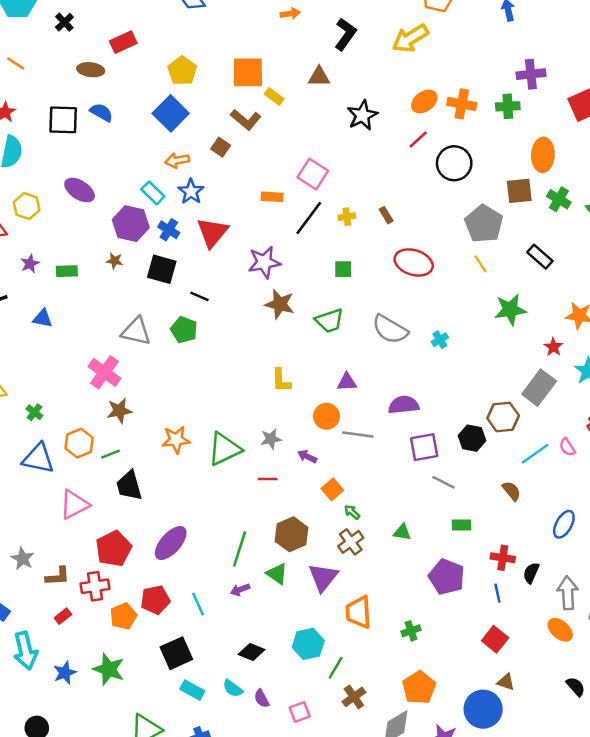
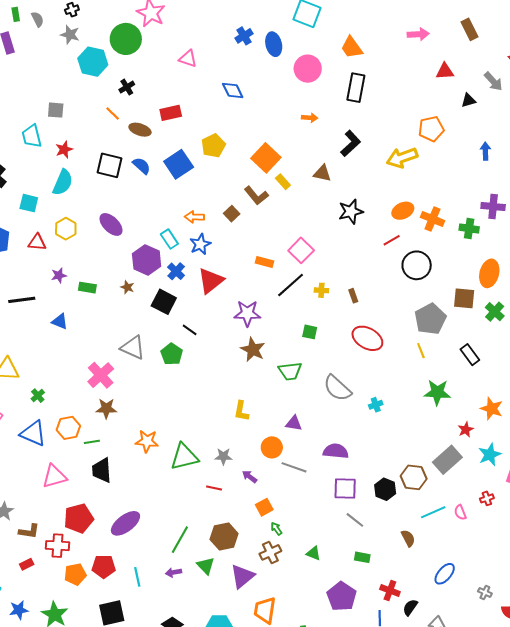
orange line: (16, 63) -> (113, 113), moved
orange square: (248, 72) -> (266, 158), turned 32
blue square: (171, 113) -> (179, 164), moved

